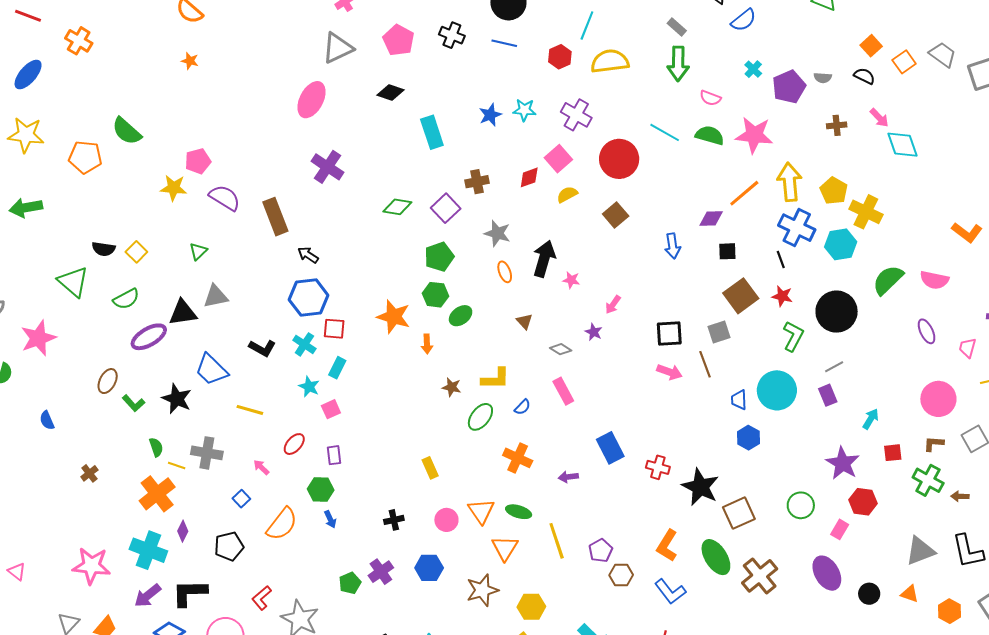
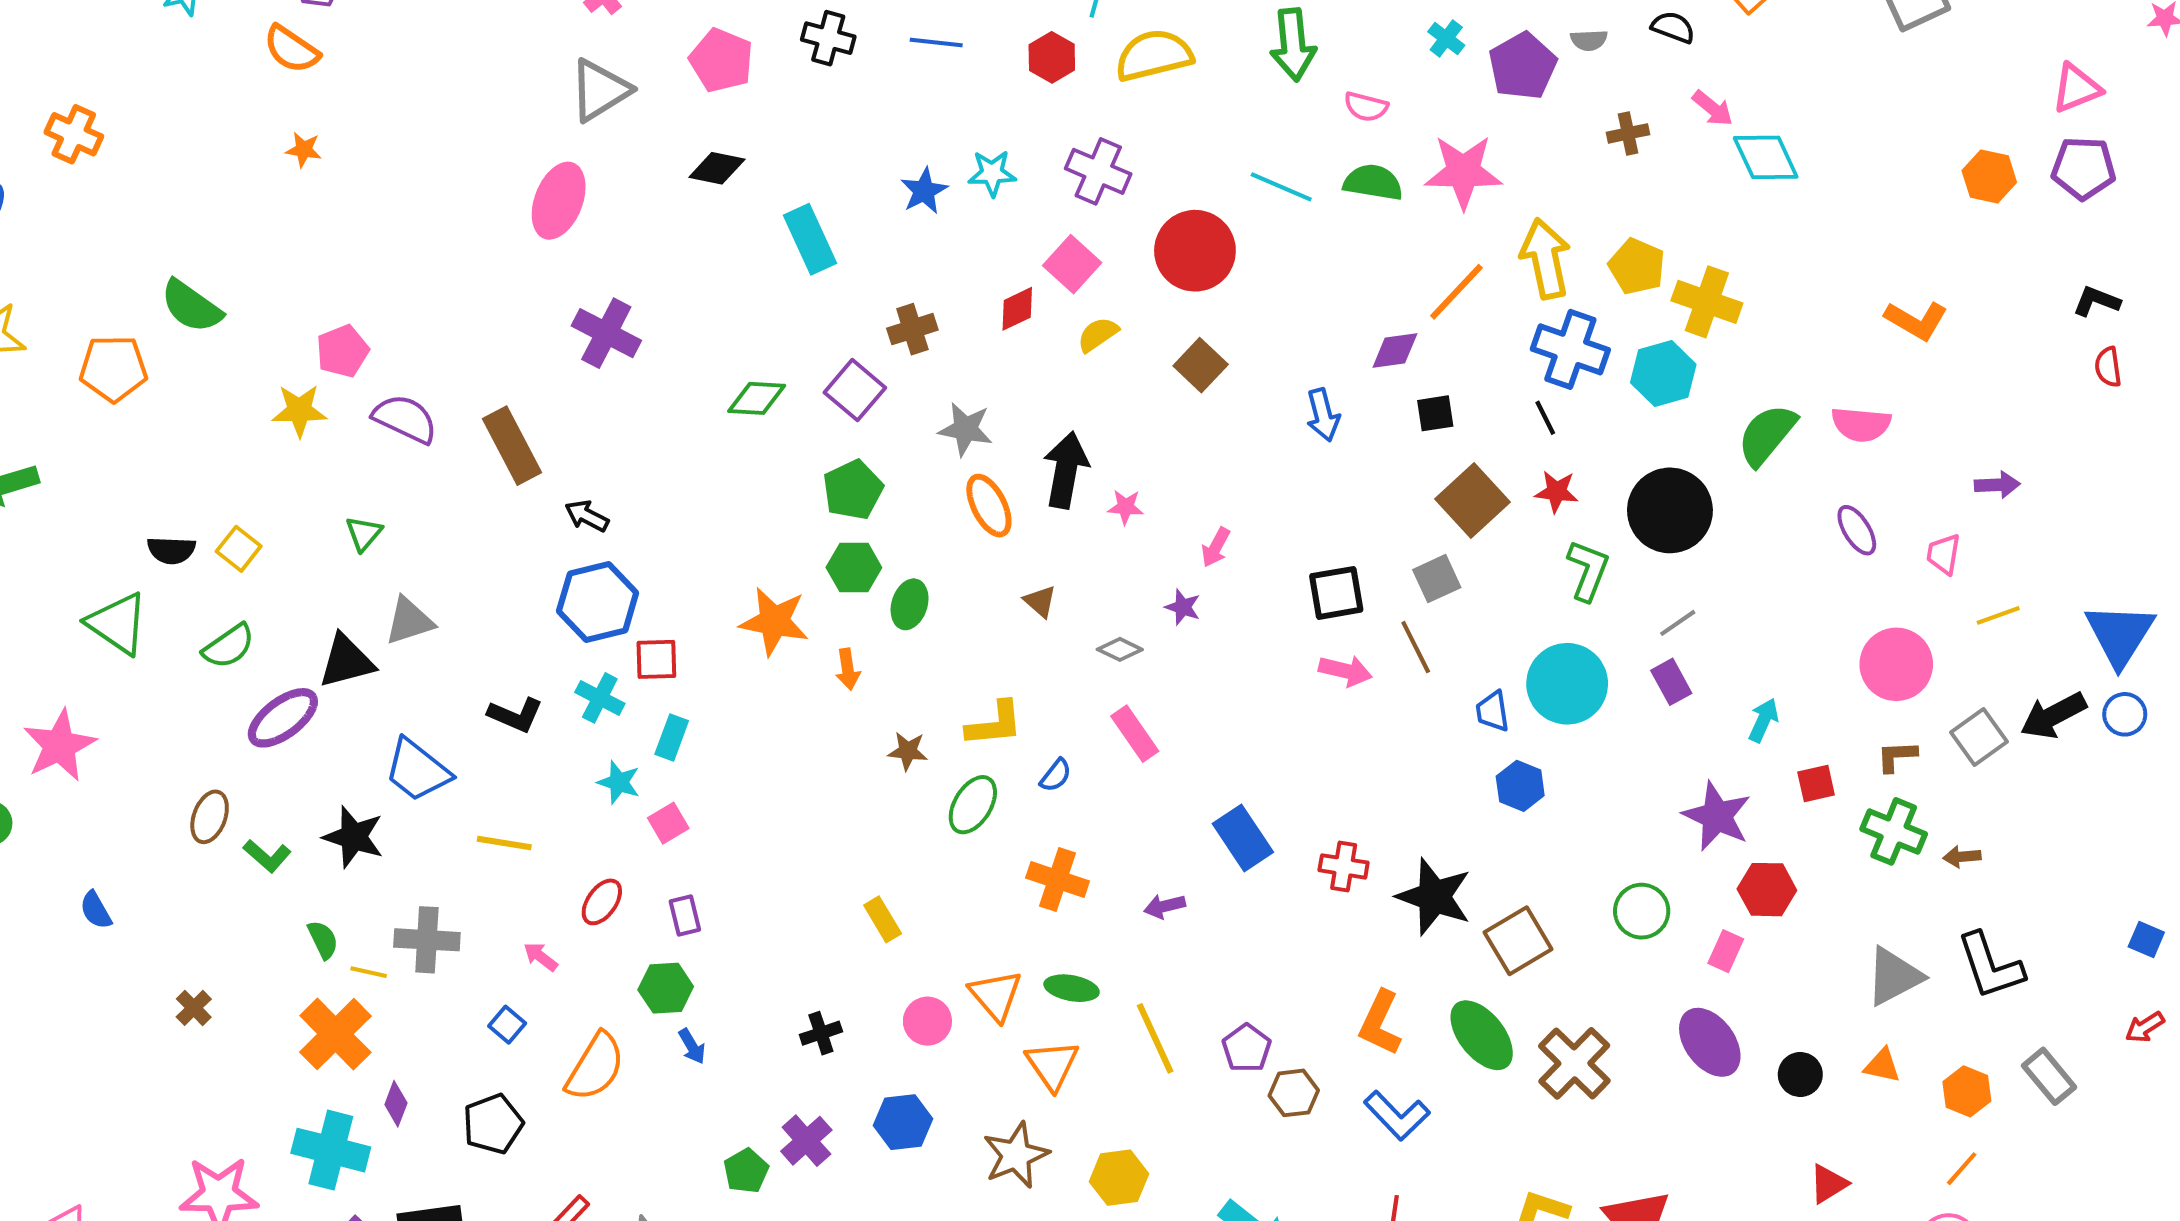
orange ellipse: (505, 272) -> (989, 506), size x1.4
green ellipse: (461, 316) -> (910, 604), turned -30

